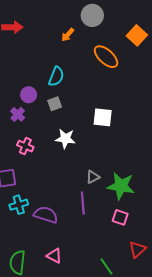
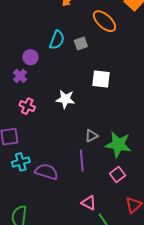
gray square: (55, 104) -> (81, 44), moved
pink square: (120, 217) -> (117, 175), turned 35
pink triangle: (54, 256) -> (89, 203), moved

